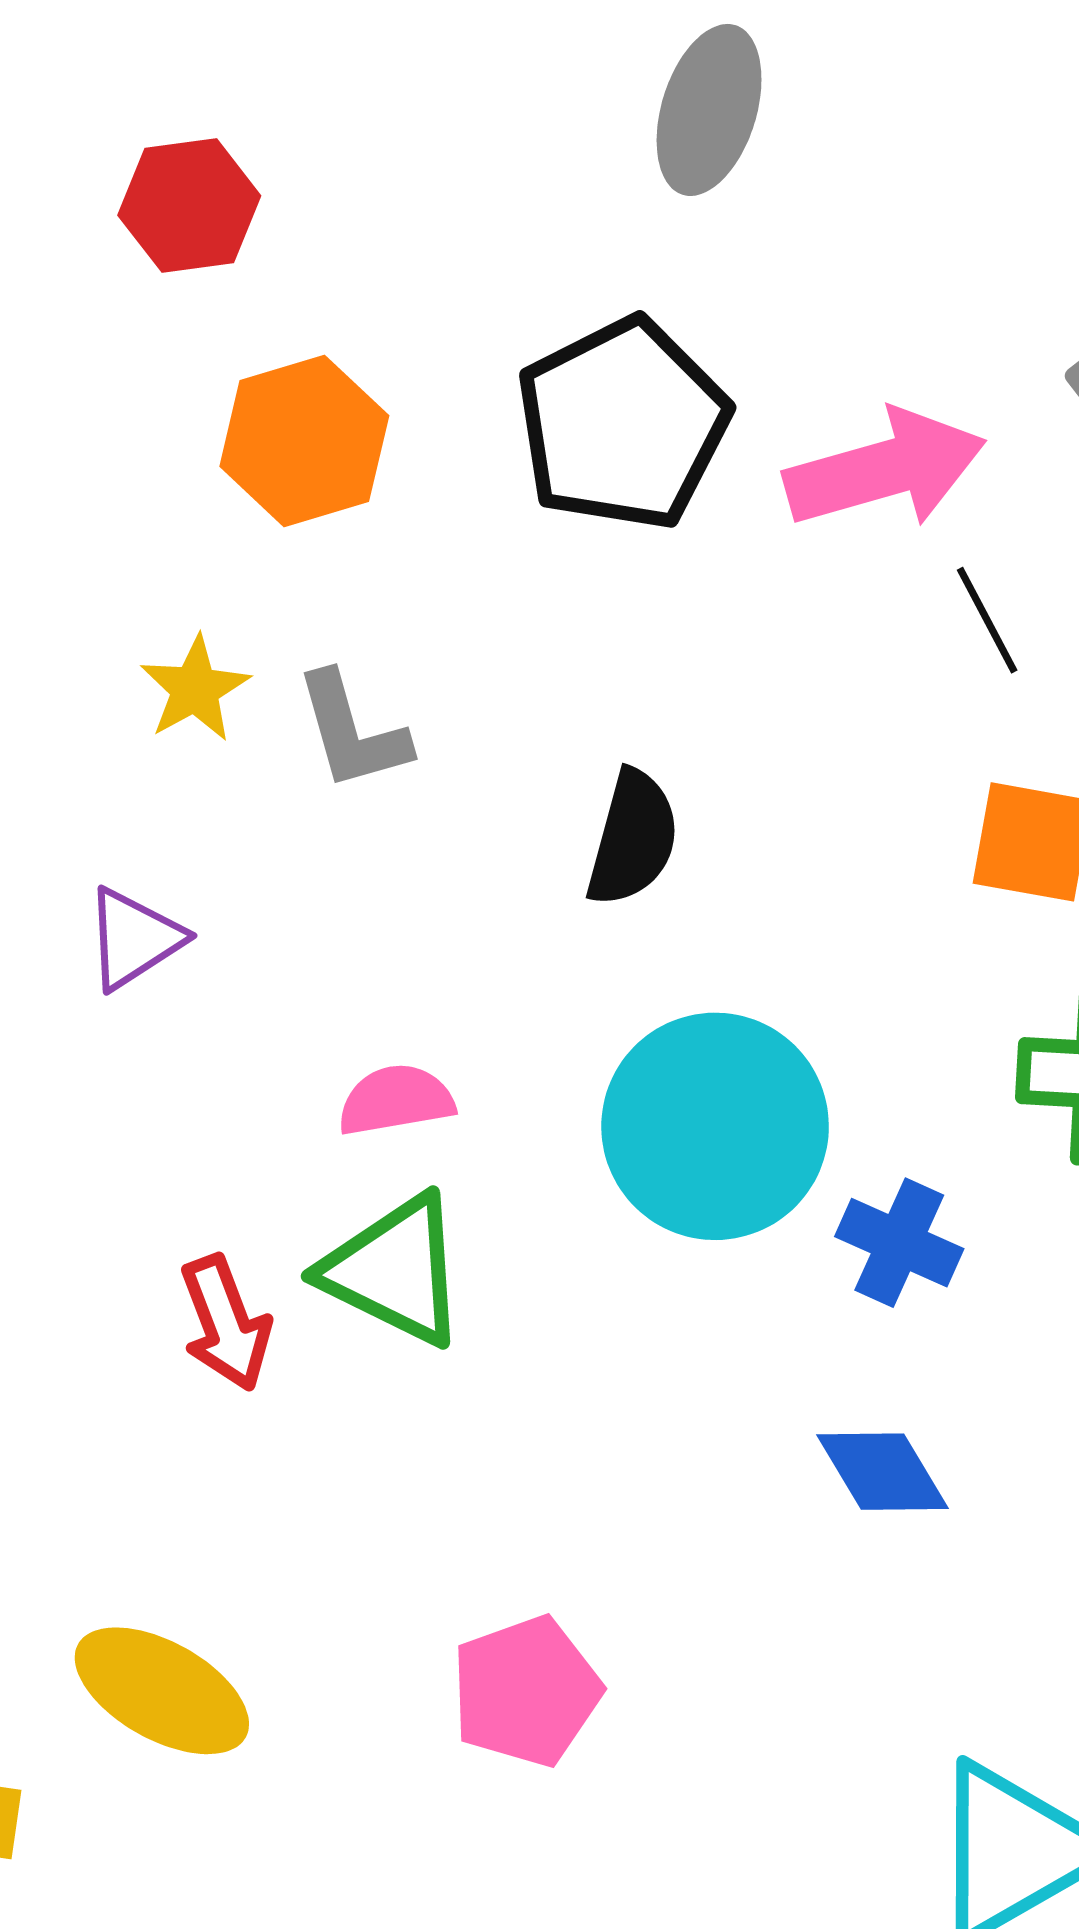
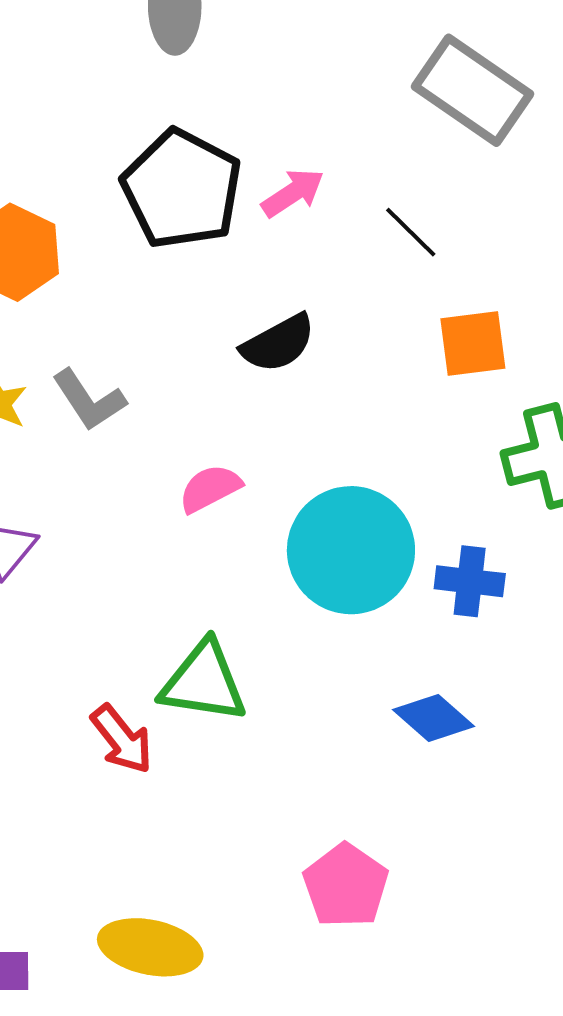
pink arrow: (885, 469) -> (293, 193), moved, size x0.6
black semicircle: (633, 838) -> (278, 343), moved, turned 64
pink semicircle: (396, 1100) -> (210, 488), moved
blue diamond: (882, 1472) -> (433, 718), moved

